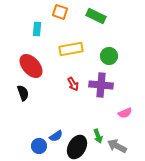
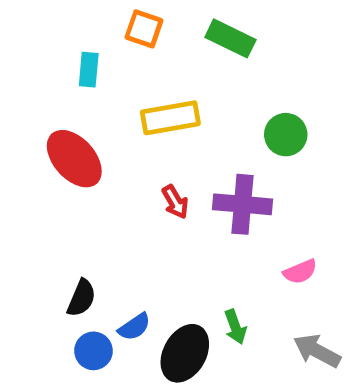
green circle: (109, 56) -> (286, 135), moved
black semicircle: (23, 93) -> (81, 298), moved, turned 42
gray arrow: (117, 146) -> (317, 351), moved

